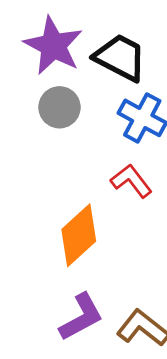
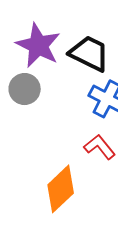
gray circle: (59, 107) -> (25, 89), moved

